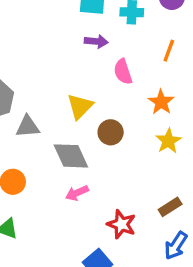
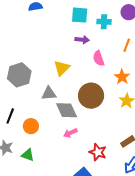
yellow triangle: (80, 106) -> (62, 68), moved
gray triangle: (28, 126) -> (49, 93), moved
brown circle: (111, 132) -> (91, 96), size x1.6

